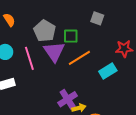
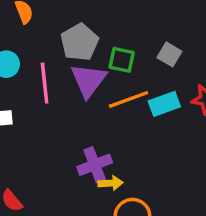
gray square: (97, 18) -> (169, 54), moved
cyan rectangle: (108, 71) -> (164, 104), moved

